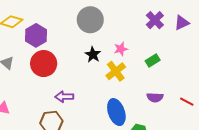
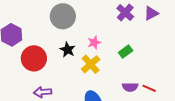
red circle: (44, 64) -> (34, 58), moved
red line: (187, 102) -> (149, 88), moved

